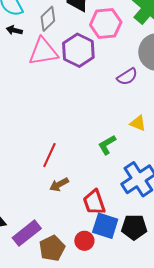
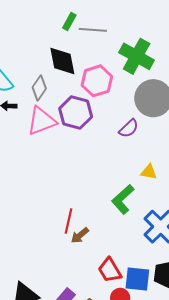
green L-shape: (107, 145) -> (123, 199), size x1.4
brown arrow: (59, 185) -> (80, 235), moved
red trapezoid: (94, 202) -> (110, 270), moved

